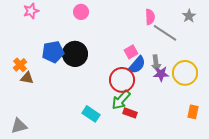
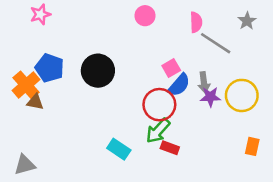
pink circle: (81, 12) -> (145, 16), moved
blue pentagon: (53, 52) -> (50, 68), moved, turned 30
orange cross: (20, 65) -> (26, 85), size x1.5

